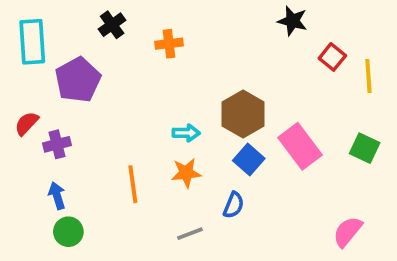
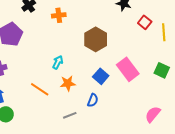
brown hexagon: (243, 114) -> (96, 39), moved
cyan arrow: (186, 133) -> (58, 62), moved, turned -64
orange line: (133, 184) -> (40, 89), turned -48

